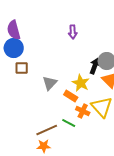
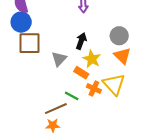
black arrow: (95, 66) -> (81, 41), moved
brown square: (22, 68) -> (30, 43), size x1.6
green line: (69, 123) -> (72, 96), moved

